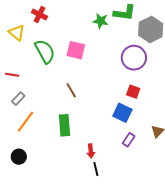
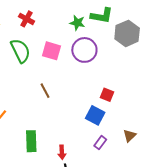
red cross: (40, 14) -> (27, 19), moved
purple circle: (134, 58) -> (84, 50), moved
green rectangle: (64, 125) -> (31, 141), moved

